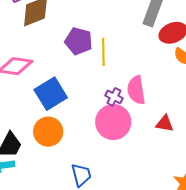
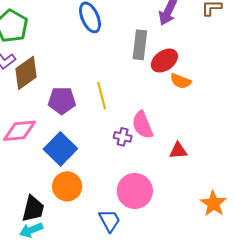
purple pentagon: (79, 41) -> (62, 101), moved
pink circle: (113, 122) -> (135, 191), moved

